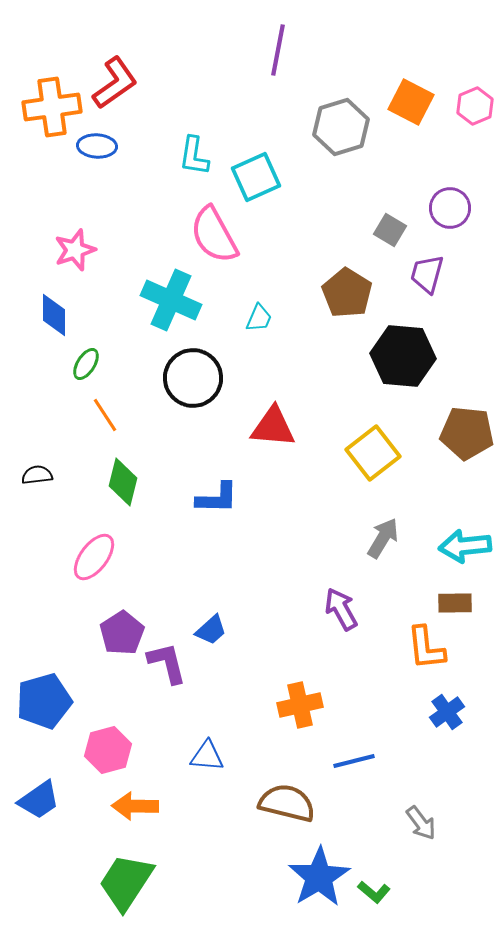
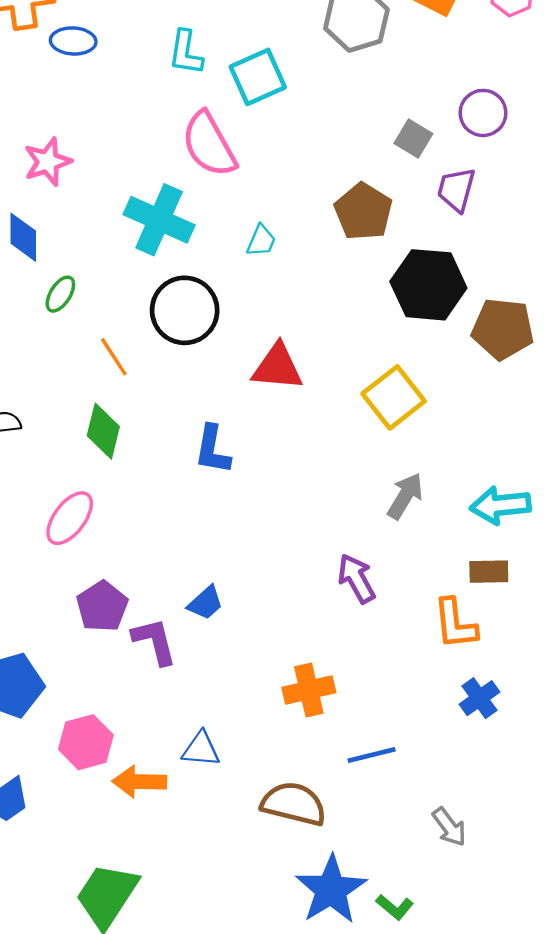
orange line: (105, 415) -> (114, 357), moved
brown pentagon: (467, 433) -> (503, 329), moved
blue L-shape: (217, 498) -> (212, 450), turned 99
orange arrow: (135, 806) -> (139, 782), moved

